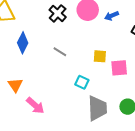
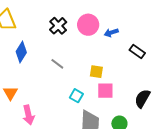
pink square: (119, 68) -> (105, 91), moved
pink arrow: (35, 106) -> (28, 115), turned 30

